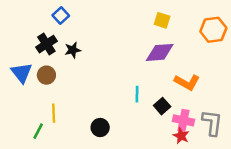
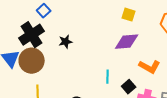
black cross: (46, 44) -> (32, 35), size x1.4
black star: (73, 50) -> (66, 42), moved
brown circle: (46, 75) -> (32, 61), size x1.6

